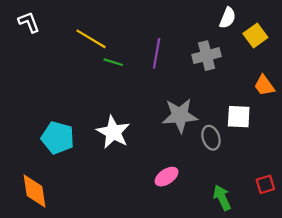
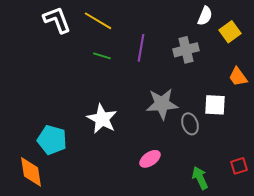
white L-shape: (29, 22) -> (57, 20), moved, size x1.4
yellow line: (91, 39) -> (98, 21), moved
cyan pentagon: (58, 138) -> (52, 140), moved

